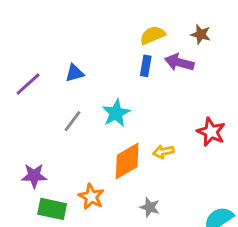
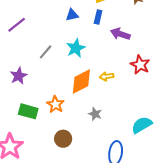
purple arrow: (179, 62) -> (120, 34), moved
blue triangle: (75, 73) -> (72, 15), moved
purple star: (34, 176) -> (19, 76), moved, turned -30

